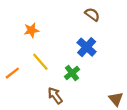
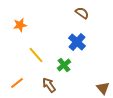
orange star: (31, 30) -> (20, 25), moved
orange line: (12, 73) -> (17, 83), moved

